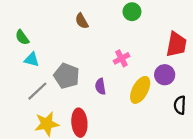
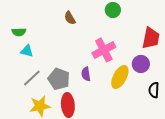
green semicircle: (22, 37) -> (19, 32), turned -56
pink cross: (121, 58) -> (104, 50), size x1.6
gray pentagon: (67, 76) -> (59, 79), moved

